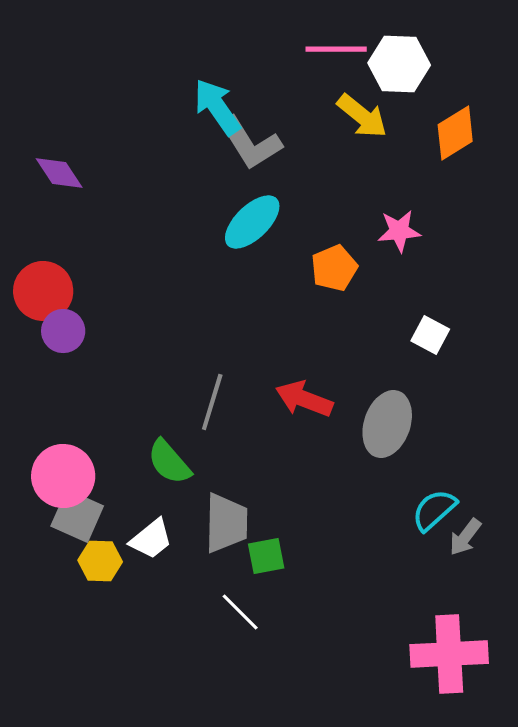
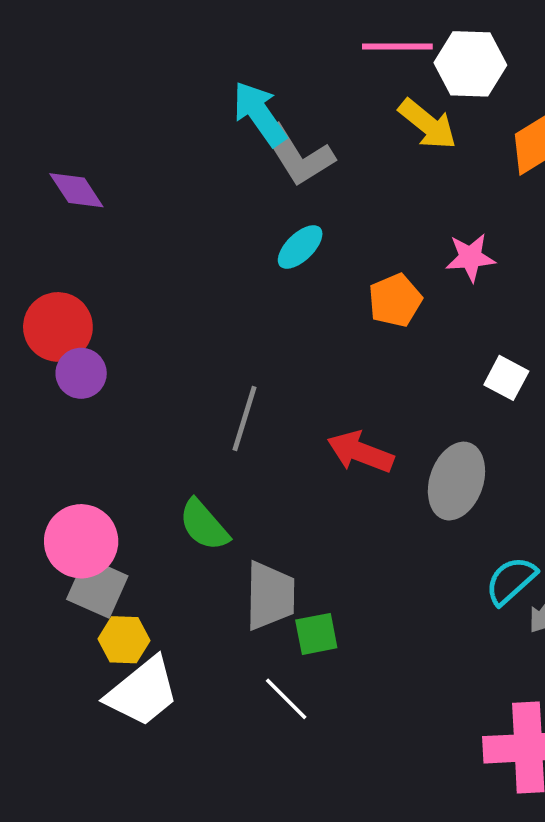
cyan ellipse: (252, 222) -> (300, 247), size x0.7
gray line: (212, 402) -> (244, 418), moved
white trapezoid: (151, 539) -> (143, 692), moved, size x1.5

